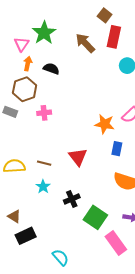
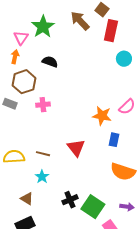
brown arrow: (85, 43) -> (80, 21), moved
orange arrow: (28, 64) -> (15, 57), moved
black cross: (72, 199) -> (70, 200), moved
brown triangle: (14, 216) -> (27, 199), moved

